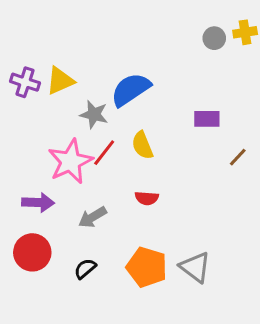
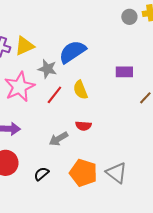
pink star: (70, 161) -> (19, 87), moved
gray arrow: (92, 217) -> (58, 139), moved

